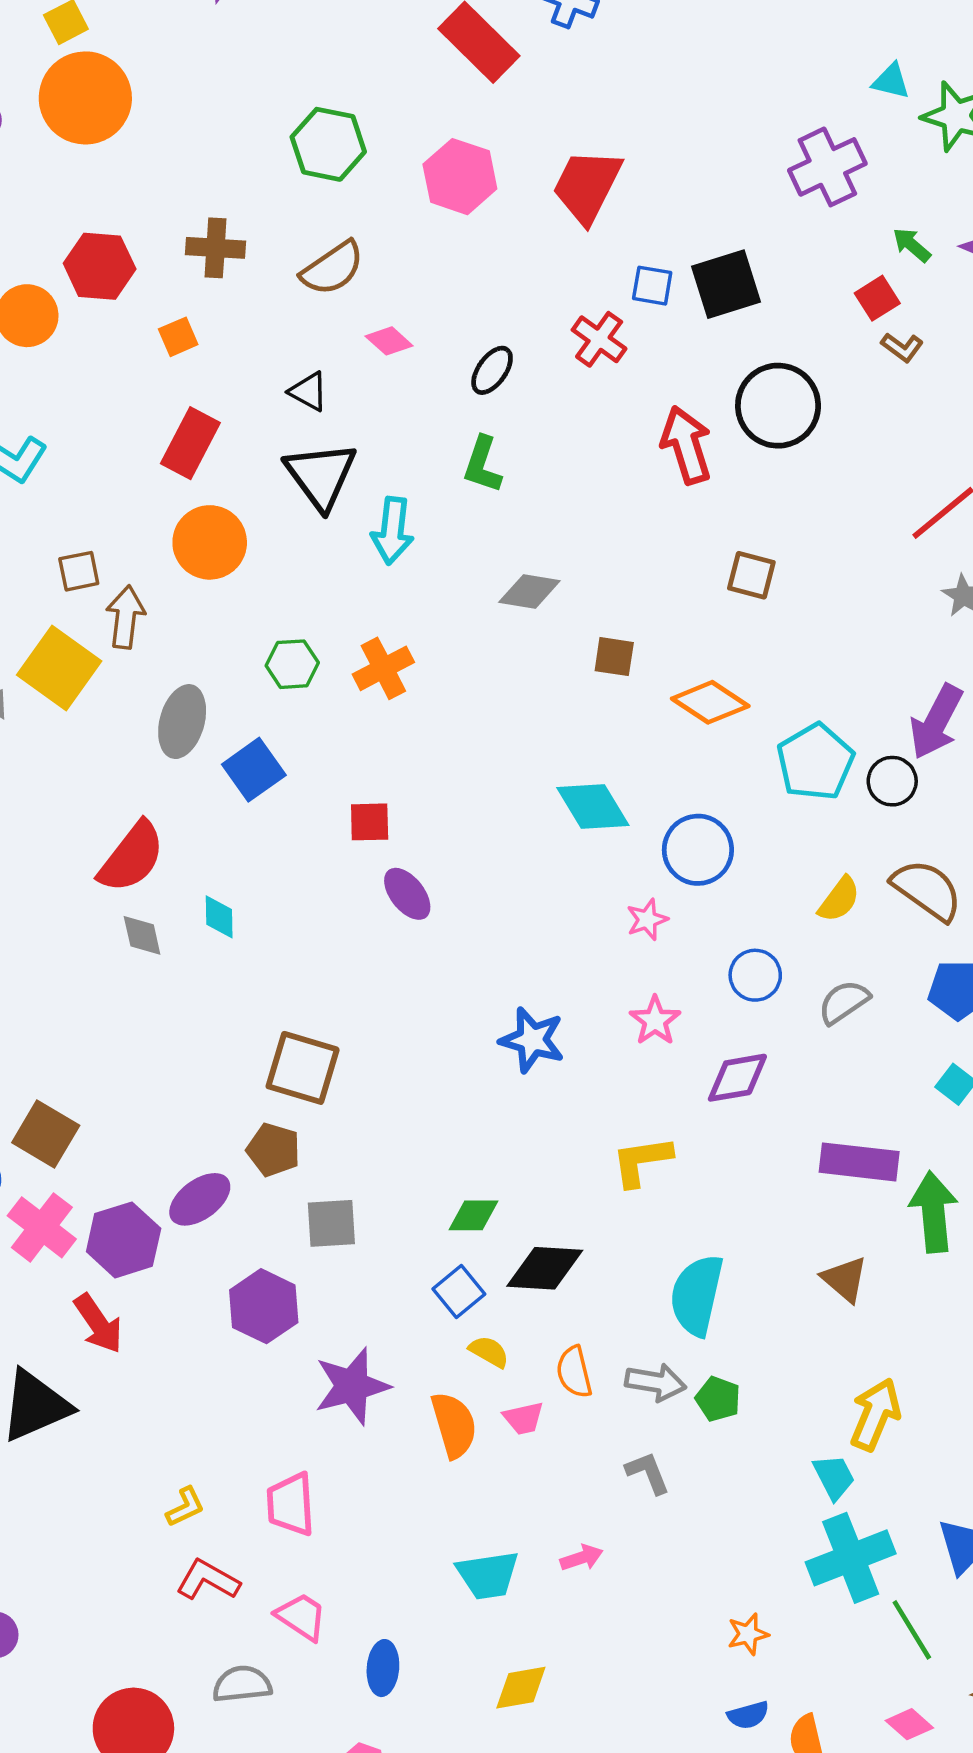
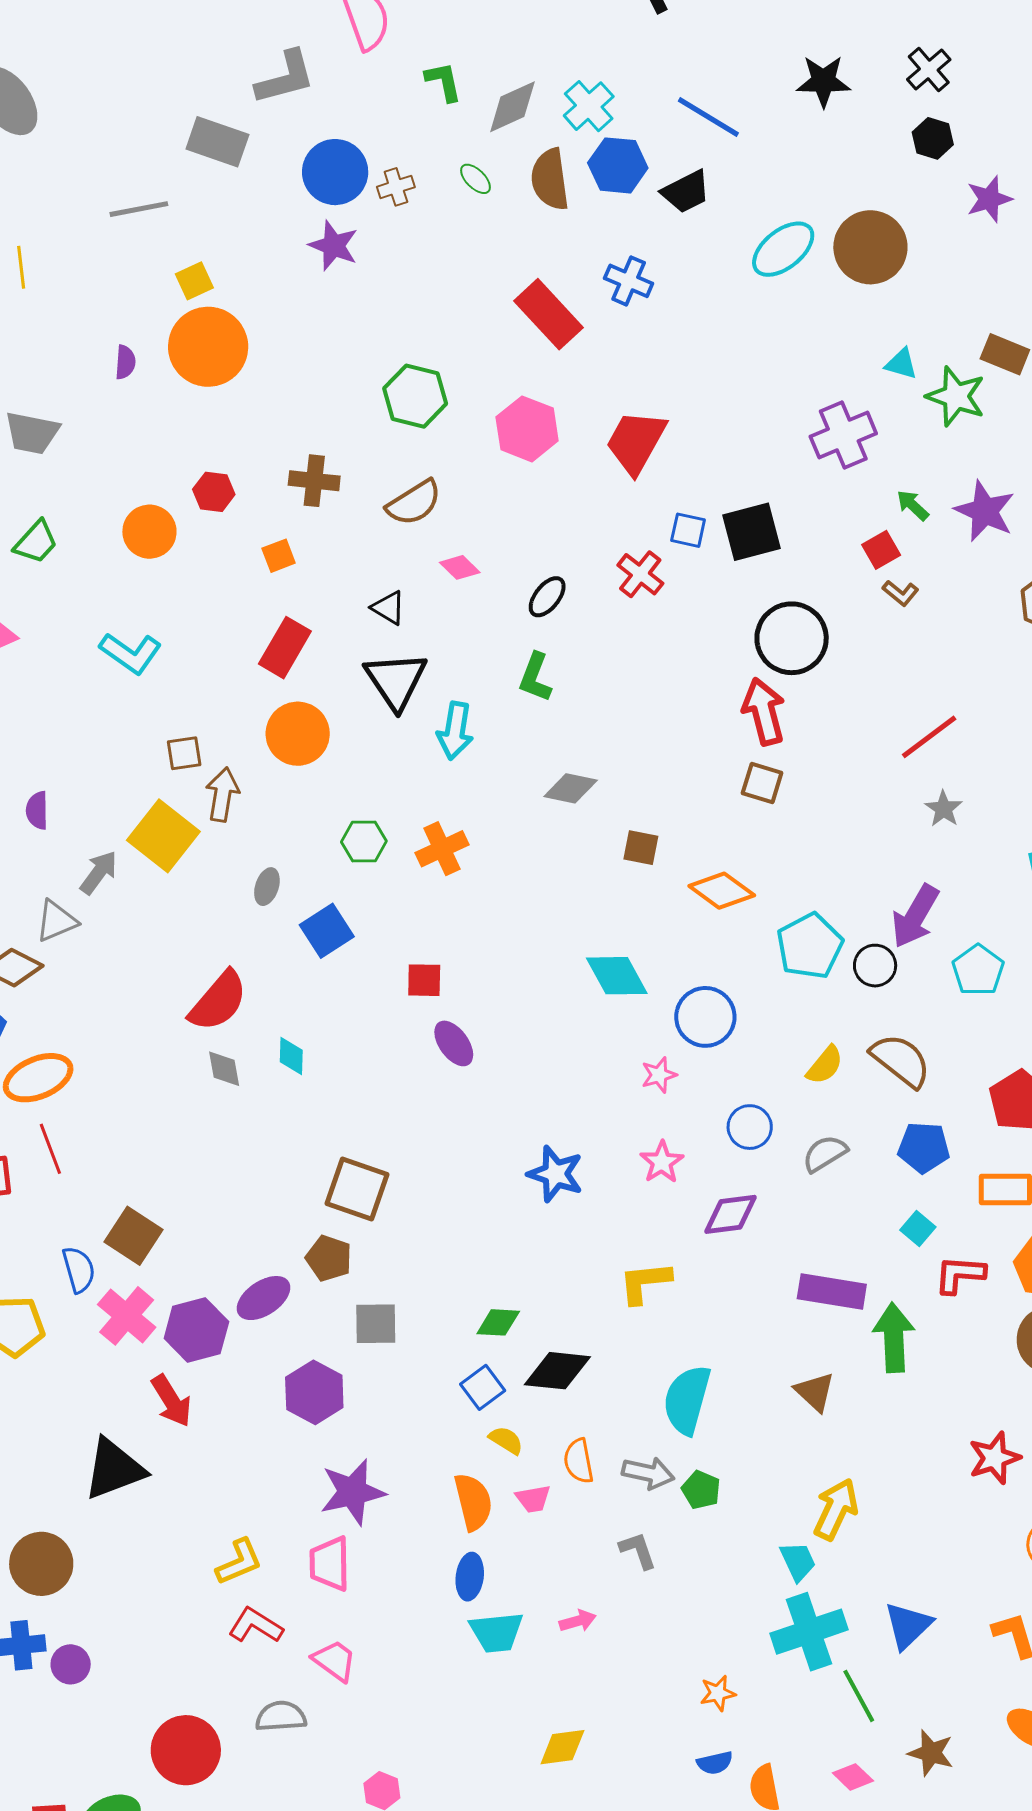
red hexagon: (100, 266) -> (214, 492), size x0.7
red arrow: (686, 445) -> (764, 711), moved
gray ellipse: (182, 722) -> (267, 887), size x0.6
purple star: (352, 1386) -> (353, 1492), moved
yellow L-shape: (185, 1507) -> (239, 1562), size x1.4
blue ellipse: (383, 1668) -> (470, 1577), moved
yellow diamond: (521, 1688) -> (562, 1747), moved

